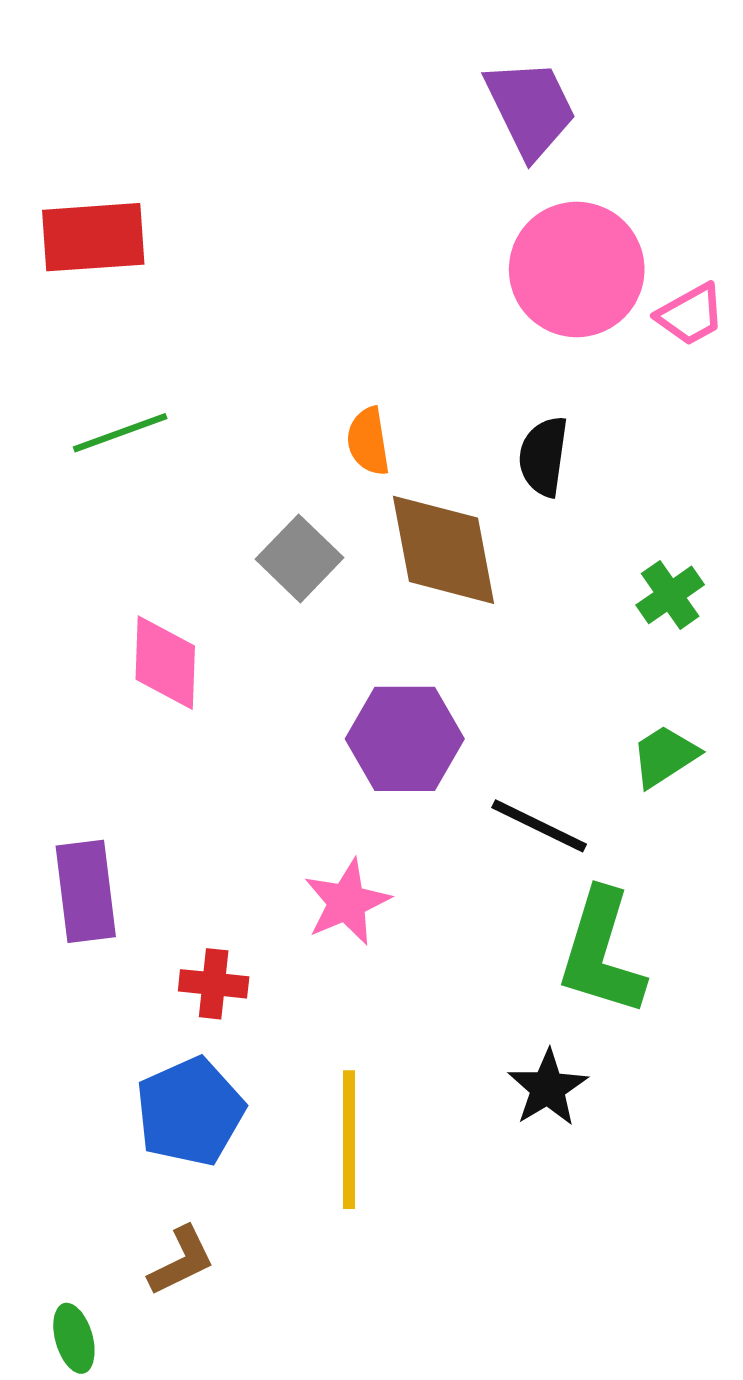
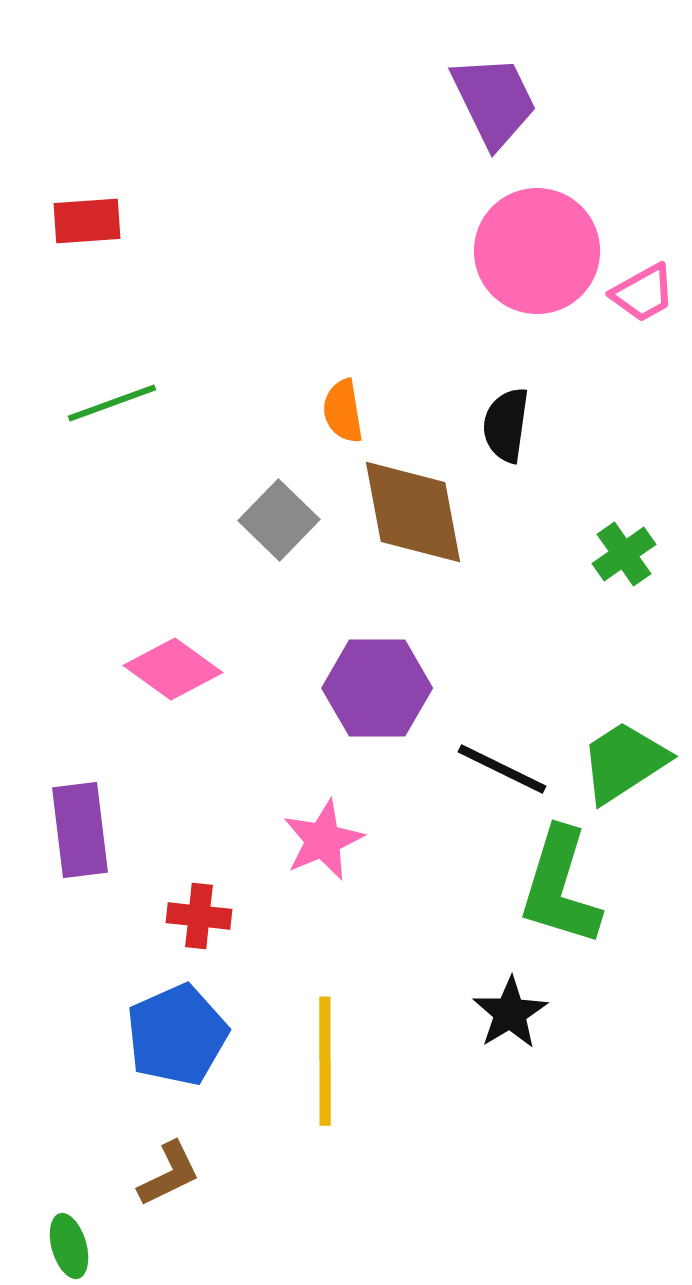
red rectangle: (93, 237) -> (87, 221), size x0.7
pink diamond: (165, 663) -> (173, 669), moved, turned -56
green trapezoid: (665, 756) -> (624, 762), moved, size x1.4

